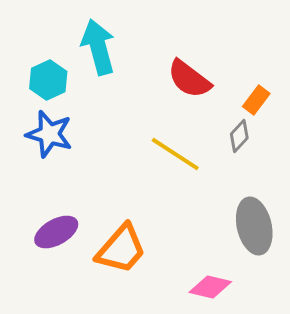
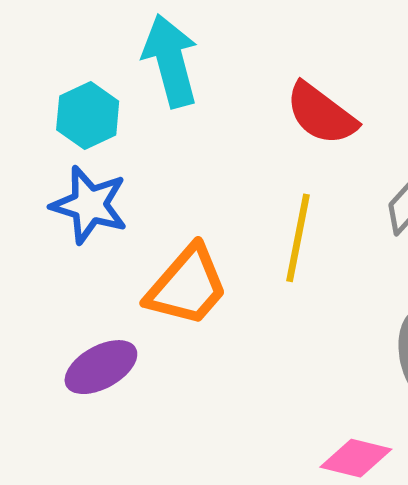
yellow line: (175, 154) -> (298, 238), turned 68
orange trapezoid: (121, 249) -> (187, 286), moved

